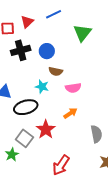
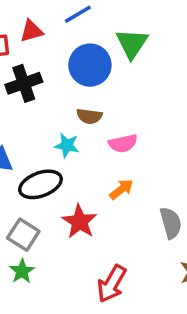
red triangle: (27, 22) -> (31, 31), turned 32
blue circle: (47, 51) -> (90, 65), moved, size x1.5
gray square: (24, 138) -> (23, 235), moved

